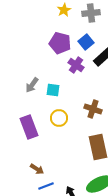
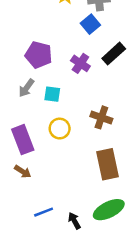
blue square: (86, 42) -> (90, 24), moved
purple pentagon: (60, 43) -> (39, 55), moved
brown arrow: (37, 169) -> (23, 172), moved

